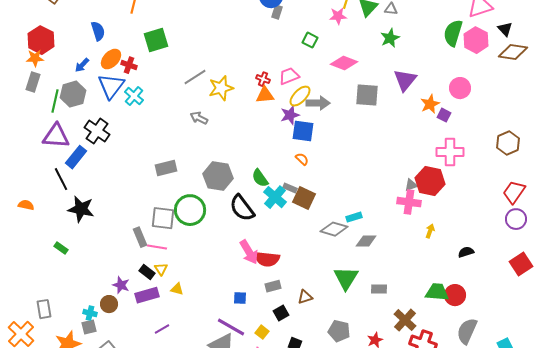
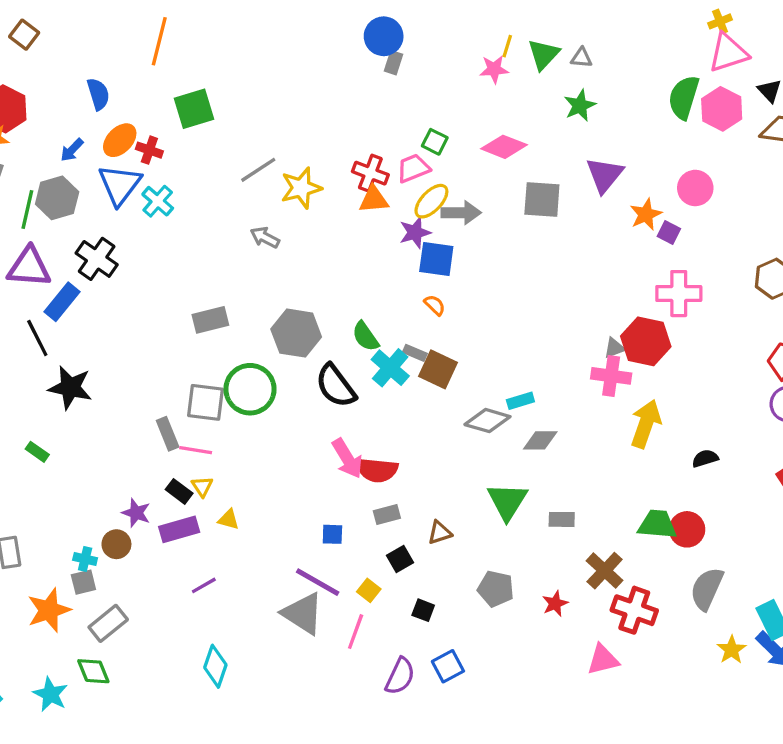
green square: (310, 40) -> (435, 142), moved
red cross: (263, 79) -> (370, 173), size x1.5
yellow arrow: (430, 231) -> (646, 424), size x2.0

